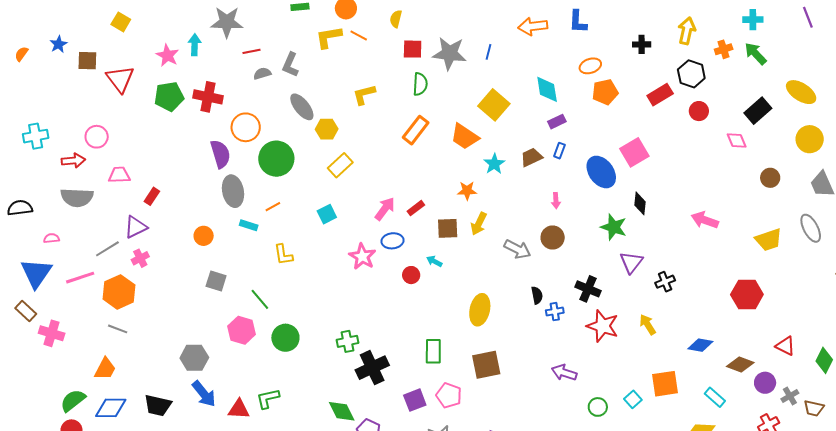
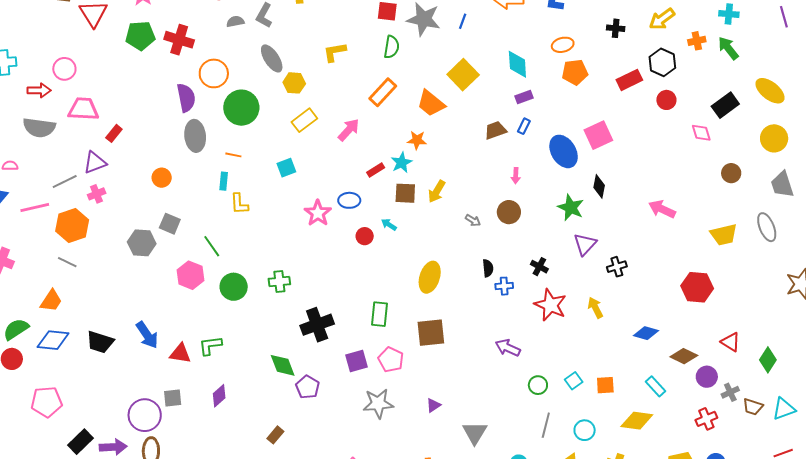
yellow arrow: (687, 31) -> (662, 19), turned -144
cyan star: (494, 164) -> (401, 163), moved
pink trapezoid: (119, 175) -> (83, 109), size x1.4
orange star: (467, 191) -> (417, 140), moved
orange line: (273, 207) -> (233, 155), turned 35
pink arrow: (385, 209) -> (349, 130), moved
cyan rectangle: (249, 225) -> (224, 181), moved, turned 72
gray arrow: (517, 249) -> (473, 220), size x0.6
black cross: (588, 289) -> (539, 267), size x0.7
green cross: (347, 341) -> (279, 281), moved
gray hexagon: (194, 358) -> (142, 243), moved
orange square: (665, 384) -> (605, 385), moved, size x0.7

